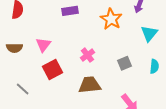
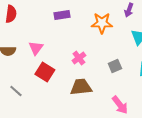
orange star: (111, 19) -> (102, 23), turned -30
red square: (52, 69) -> (45, 72), turned -30

